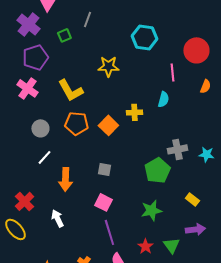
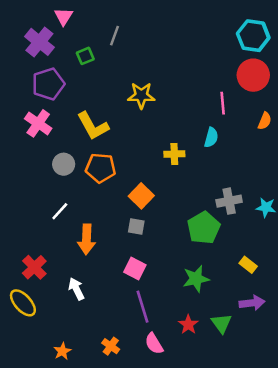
cyan hexagon: (144, 37) -> (253, 36), moved
orange square: (108, 125) -> (141, 196), moved
gray circle: (40, 128) -> (64, 164), moved

